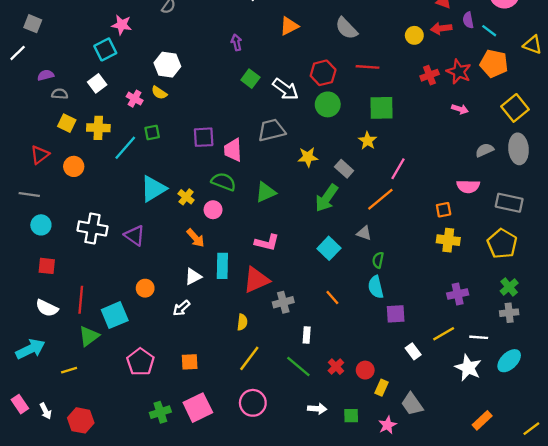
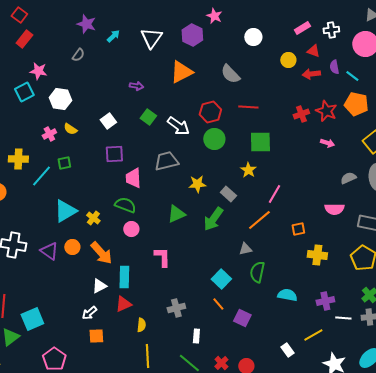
orange triangle: (289, 26) -> (181, 72), size x1.4
yellow circle: (414, 35) -> (288, 60), moved
purple arrow: (236, 42) -> (136, 86), turned 112
white hexagon: (167, 65) -> (60, 99), moved
white square: (97, 83) -> (108, 121), moved
pink cross: (135, 99) -> (49, 134), turned 32
purple square: (204, 137) -> (114, 154), moved
green triangle: (266, 192) -> (176, 214), moved
pink circle: (213, 210) -> (131, 229), moved
orange square: (444, 210) -> (298, 229), moved
gray triangle: (364, 233) -> (245, 249), turned -32
orange arrow: (195, 238) -> (101, 253), size x1.4
pink L-shape: (267, 243) -> (162, 257), turned -105
cyan square: (329, 248) -> (221, 279), moved
green semicircle: (378, 260) -> (257, 272), size x1.5
red triangle: (256, 280) -> (123, 304), moved, size x0.7
cyan semicircle: (376, 287) -> (287, 295), moved, turned 114
orange circle: (145, 288) -> (72, 247), moved
purple square: (396, 314) -> (242, 318), moved, turned 30
white line: (479, 337) -> (343, 318), moved
yellow line: (249, 358) -> (147, 356), turned -40
orange square: (190, 362) -> (96, 336), moved

